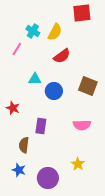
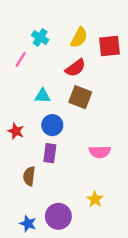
red square: (82, 13) -> (109, 46), moved
yellow semicircle: (55, 32) -> (79, 38), moved
brown square: (88, 86) -> (80, 97), moved
blue circle: (54, 91) -> (52, 125), moved
blue star: (19, 170) -> (28, 224), moved

